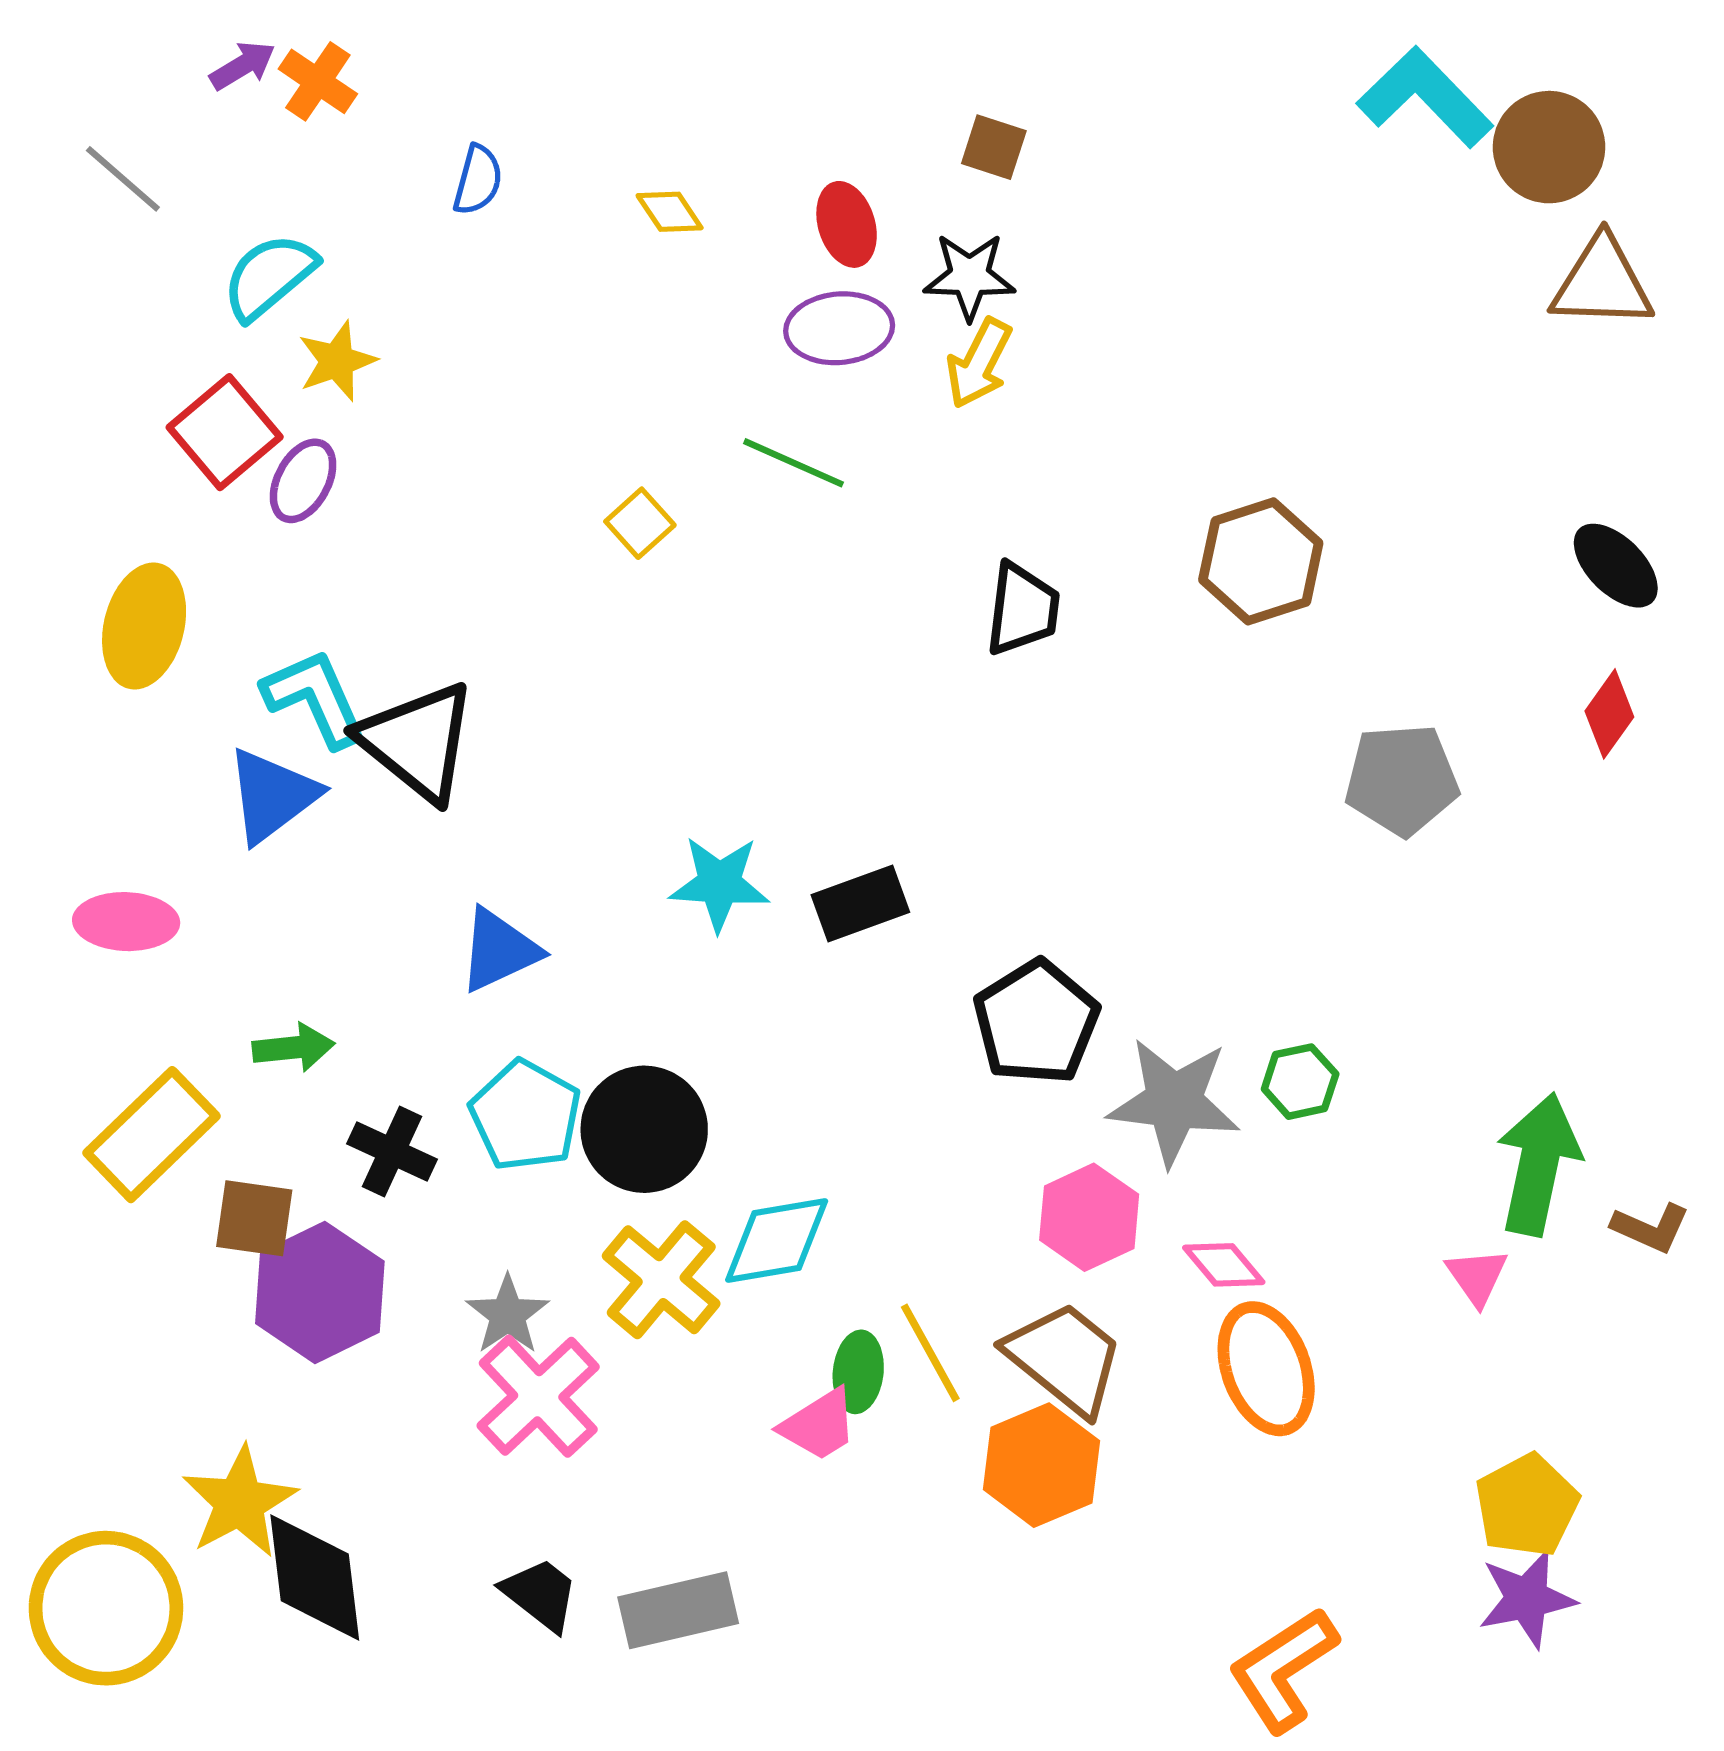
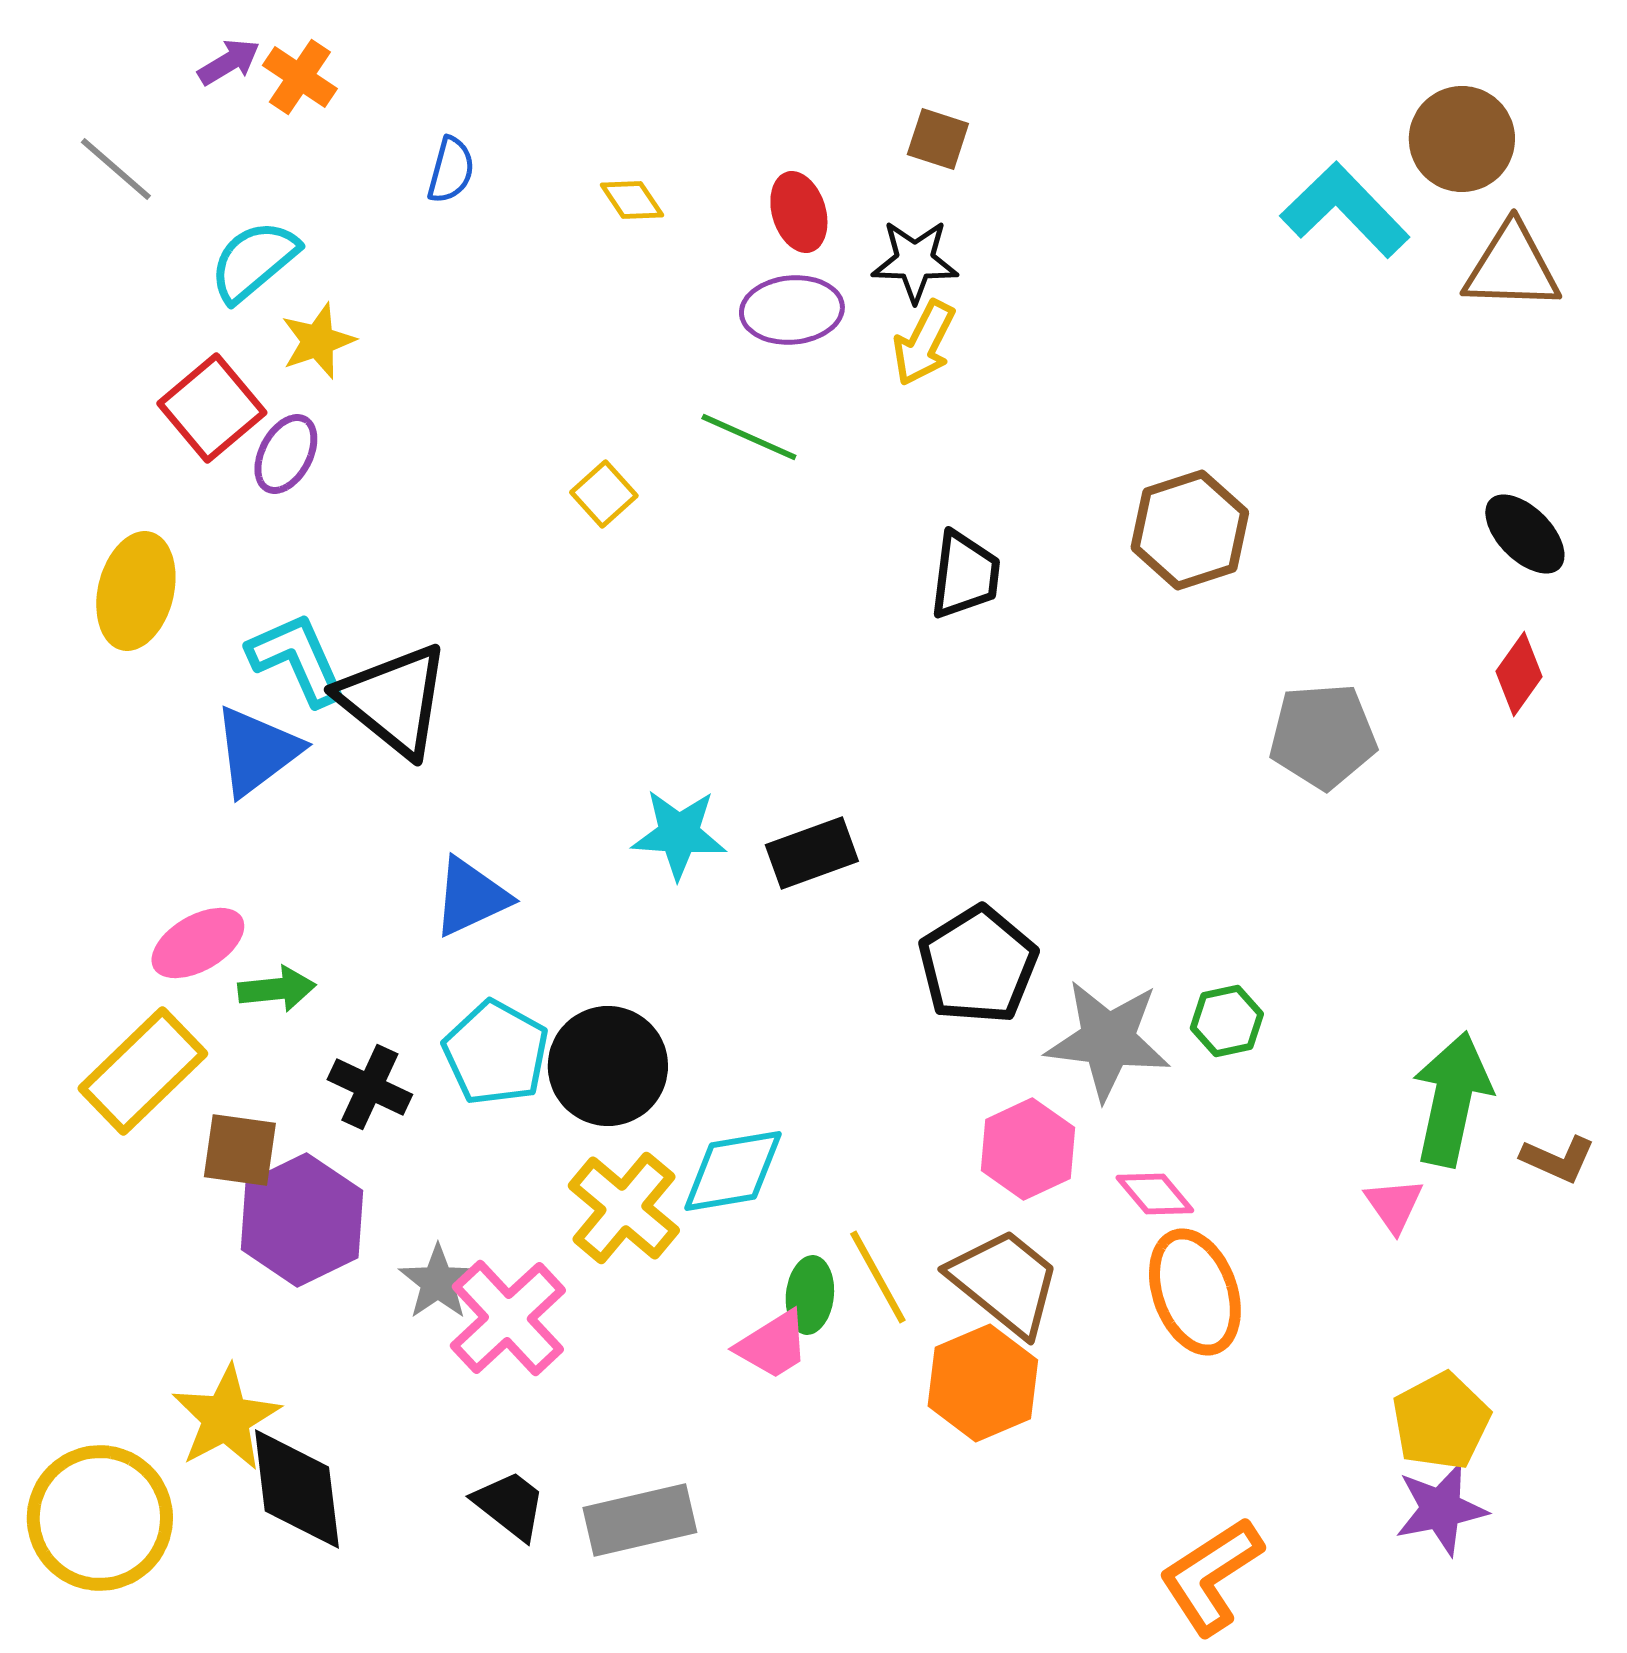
cyan L-shape: (1425, 97) -> (1345, 210), moved
pink ellipse: (126, 922) -> (198, 943), moved, turned -32
gray star: (508, 1315) -> (438, 1282), moved

